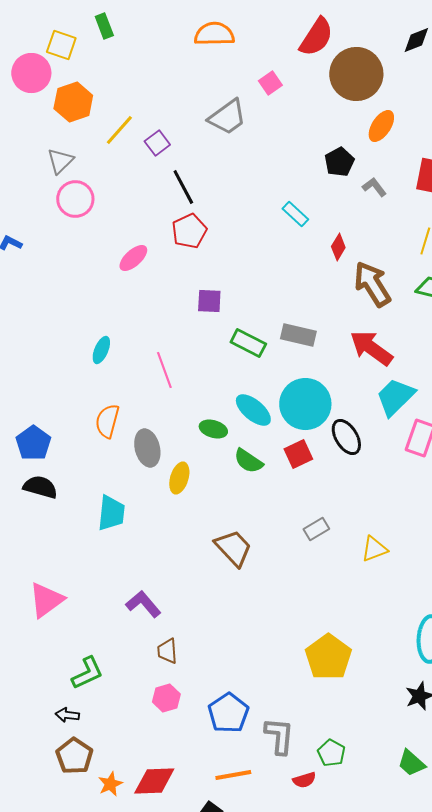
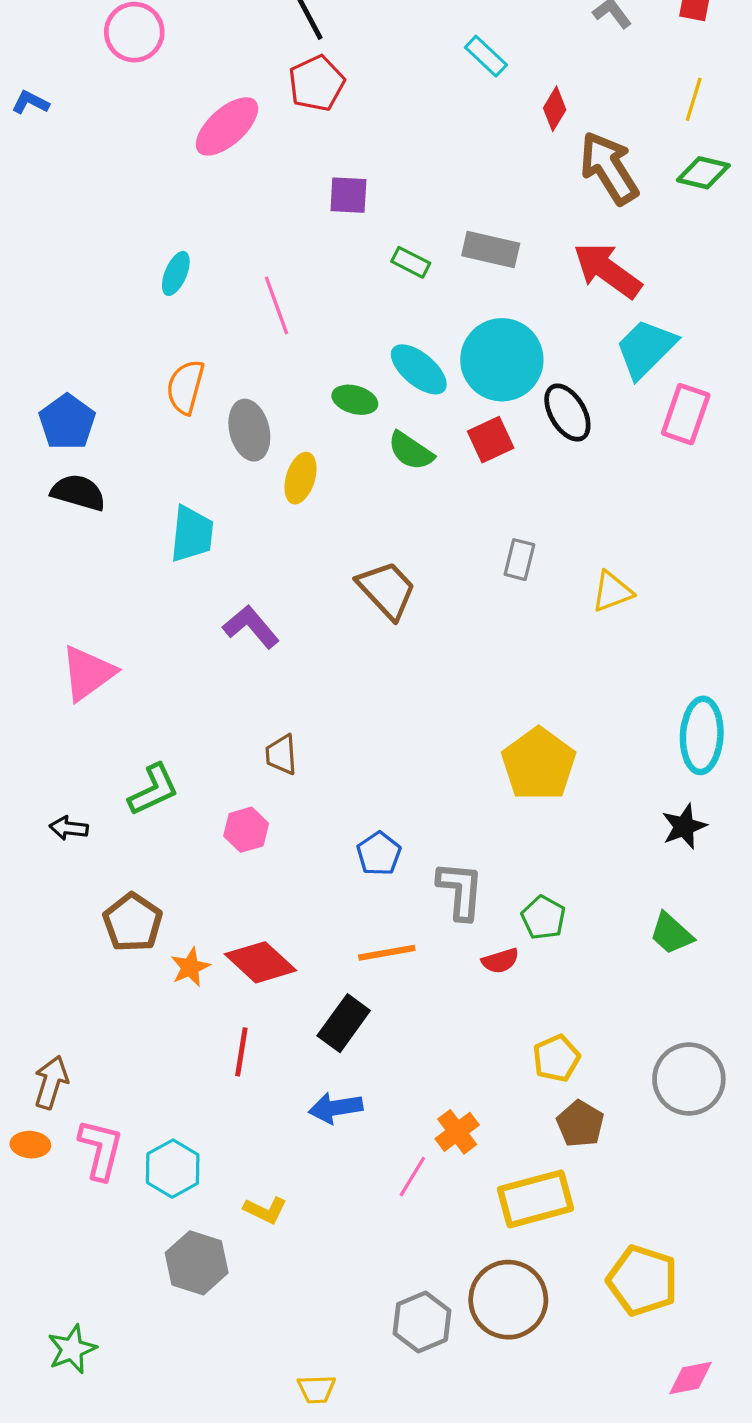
pink ellipse: (133, 258) -> (227, 126), size x1.4
green rectangle: (248, 343) -> (411, 262), size x0.7
gray rectangle: (316, 529) -> (519, 560), turned -45
purple L-shape: (143, 604) -> (251, 627), moved
pink hexagon: (166, 698) -> (246, 830), moved
blue pentagon: (228, 713) -> (379, 854), size x0.7
black arrow: (67, 715) -> (69, 828), moved
red diamond: (154, 781) -> (261, 962), turned 45

